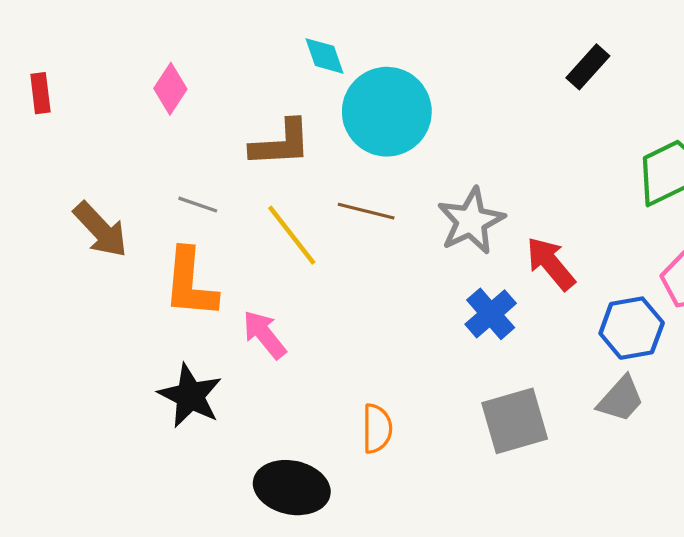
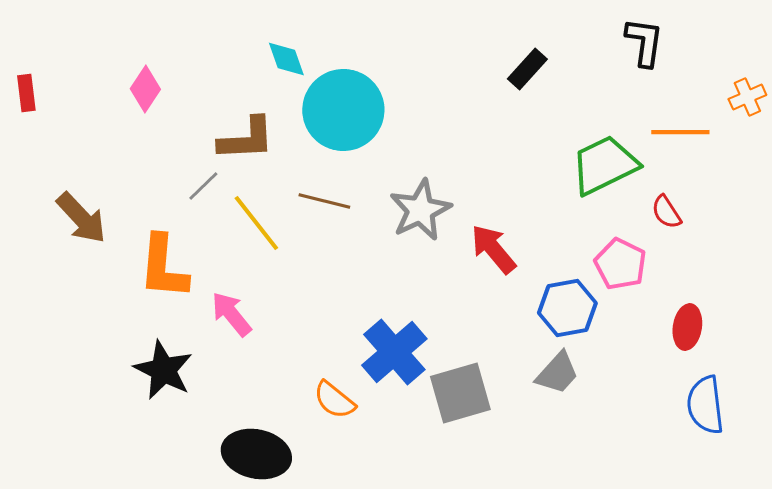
gray line: (198, 205) -> (203, 186), moved, turned -63
blue cross: (491, 314) -> (394, 352), moved, size x1.4
orange semicircle: (377, 429) -> (334, 400), turned 129

